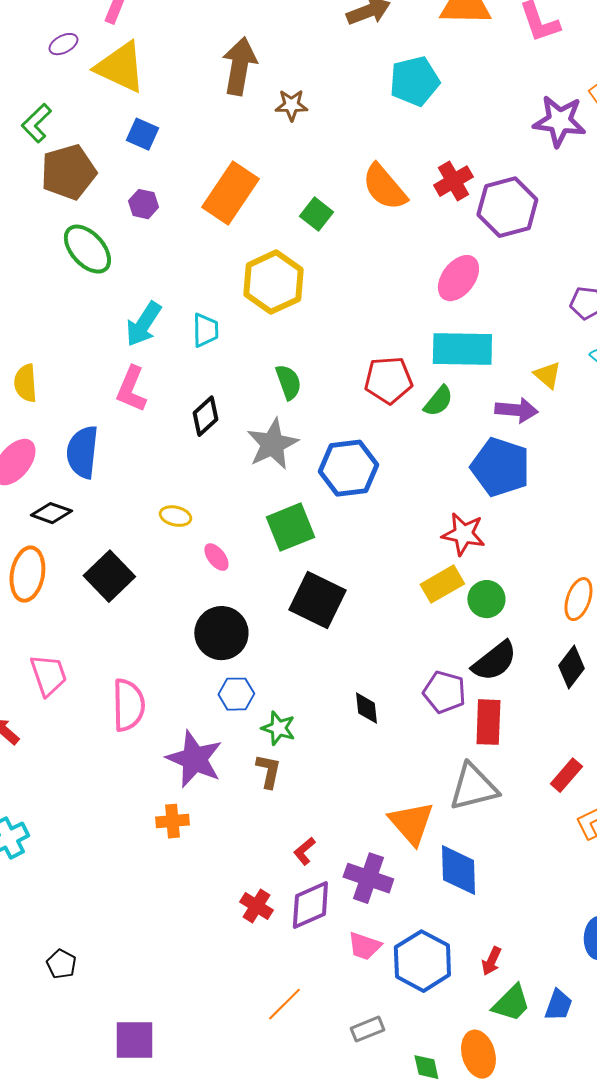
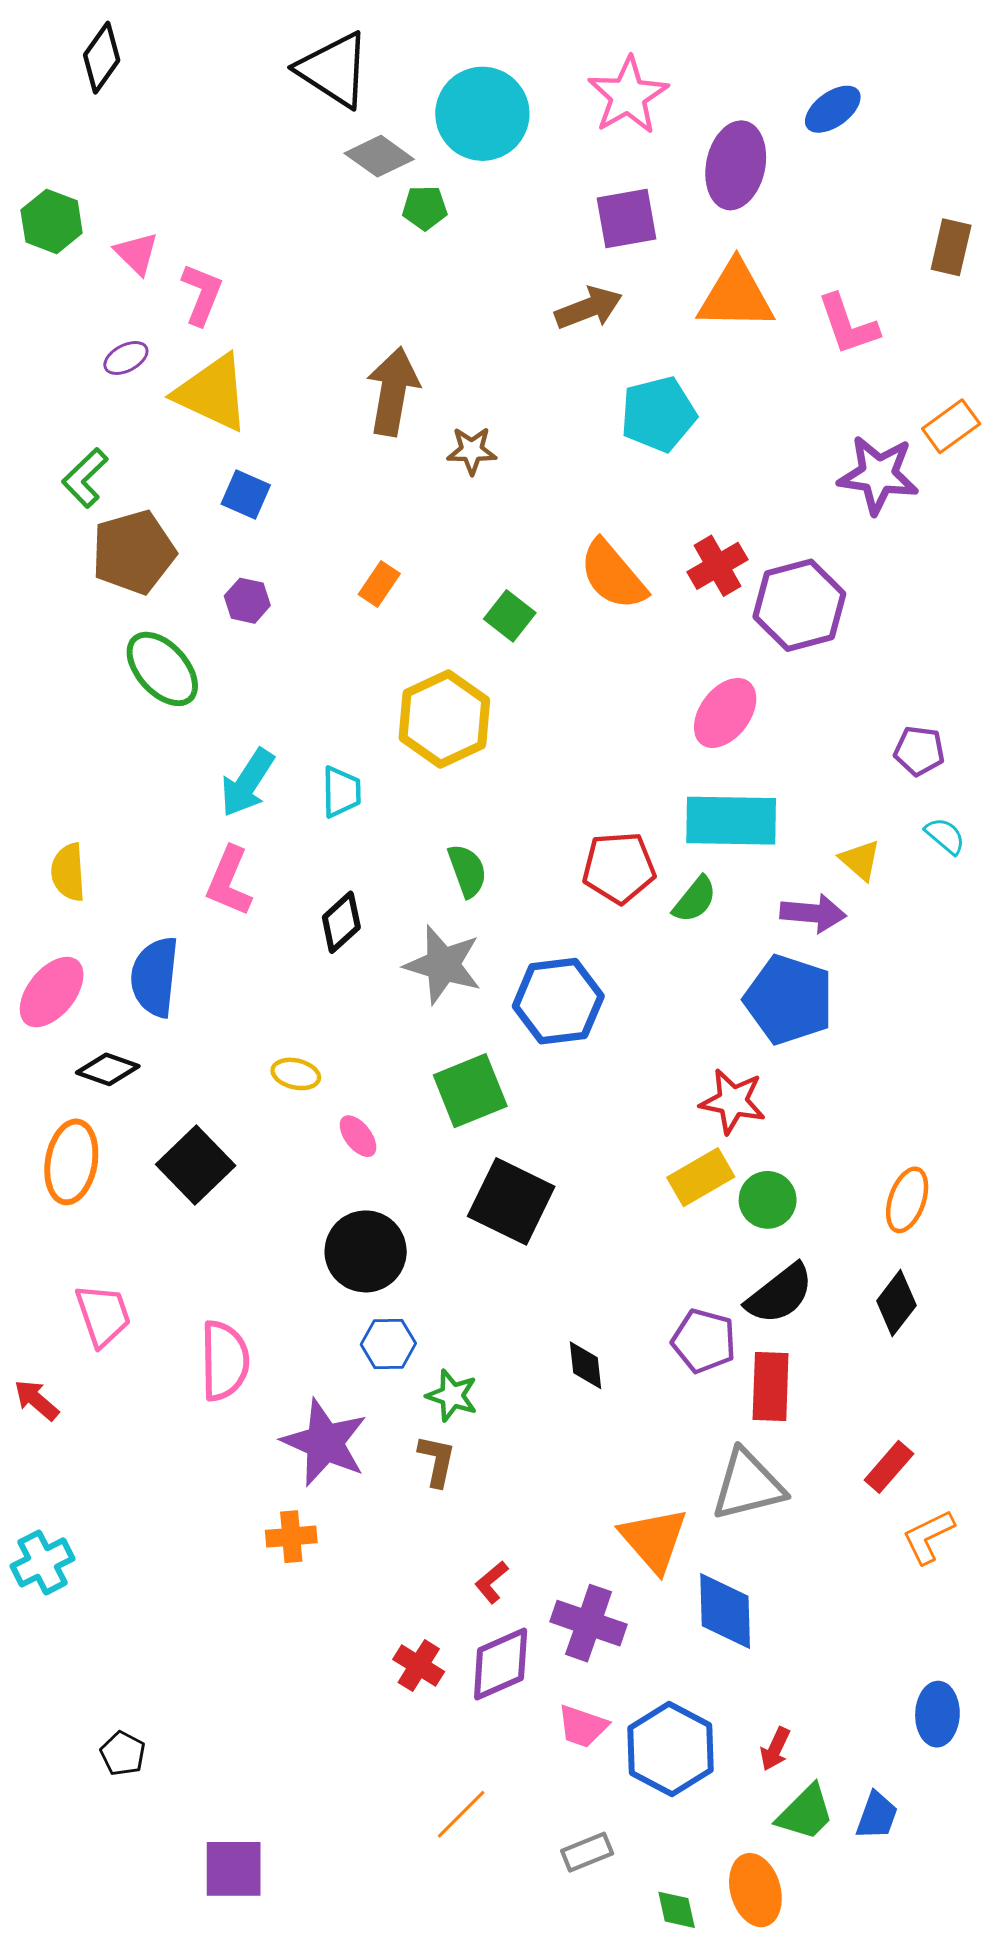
orange rectangle: (230, 193) -> (379, 584), size x0.5
gray star: (272, 444) -> (443, 965), turned -30

